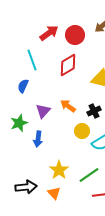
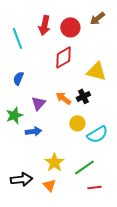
red arrow: (49, 33) -> (44, 25), turned 138
cyan line: (32, 60) -> (17, 38), moved
black cross: (94, 111) -> (83, 96), moved
blue arrow: (38, 139) -> (33, 131), turned -105

